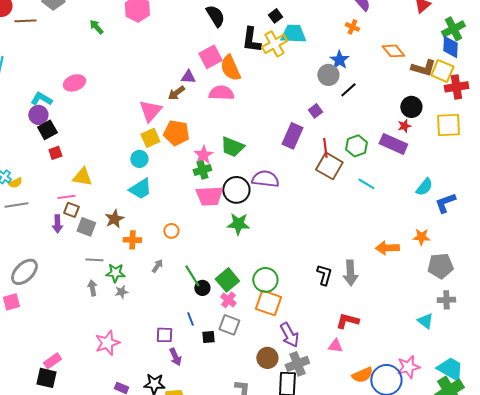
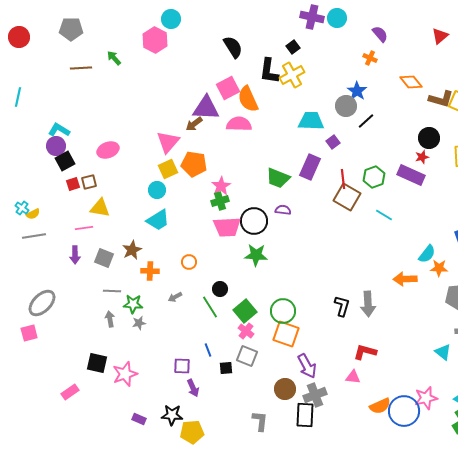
brown line: (25, 21) -> (81, 68), moved
cyan trapezoid: (293, 34) -> (311, 121), moved
purple triangle: (188, 77) -> (206, 108), size x1.8
pink ellipse: (74, 83) -> (108, 150), moved
green trapezoid: (232, 147) -> (278, 178), moved
purple semicircle: (265, 179) -> (283, 210), size x0.6
cyan semicircle: (424, 187) -> (427, 254), moved
brown square: (71, 210) -> (89, 182), moved, turned -35
gray arrow: (157, 266) -> (175, 297), turned -152
black circle: (202, 288) -> (220, 289), moved
black square: (46, 378) -> (97, 363), moved

